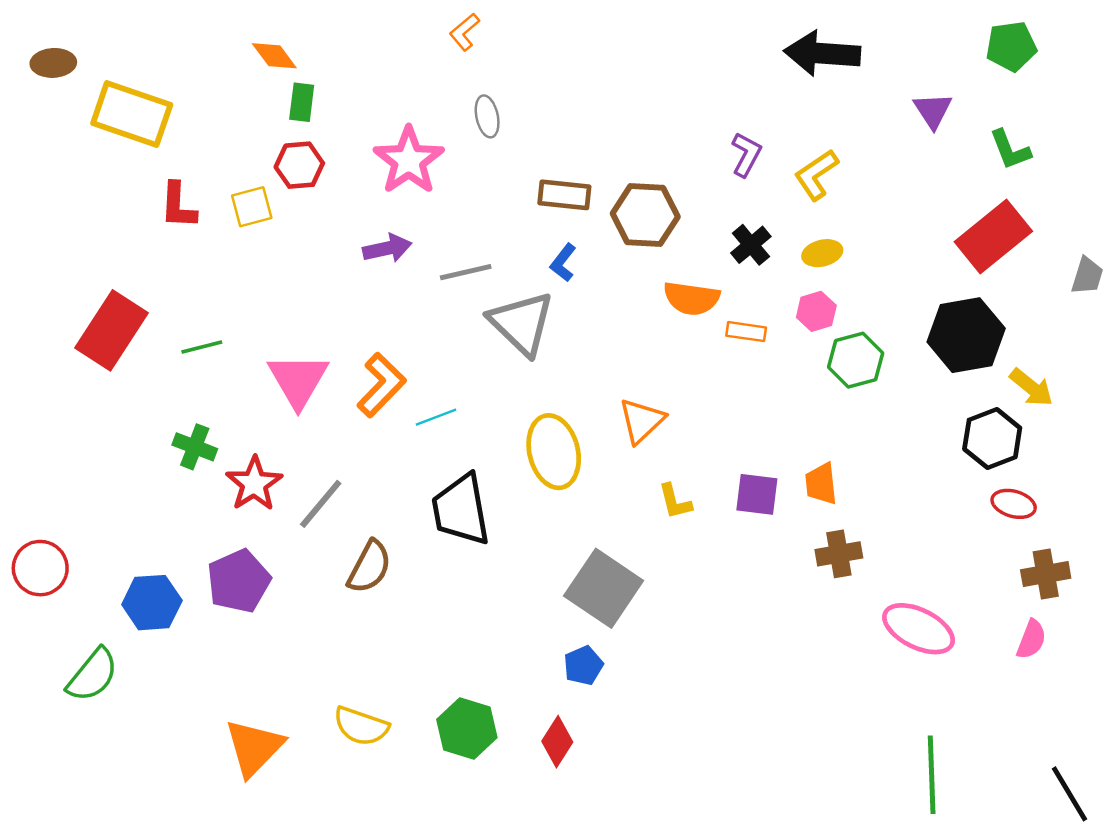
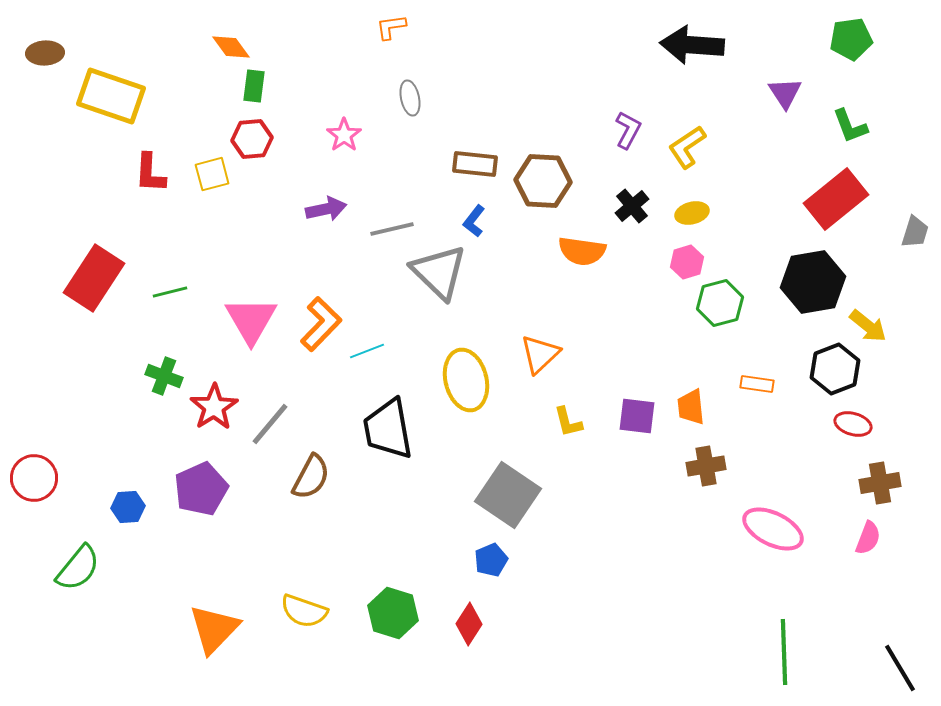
orange L-shape: (465, 32) -> (391, 27), turned 32
pink star: (409, 160) -> (344, 135), size x0.6
orange rectangle: (746, 332) -> (757, 384), moved
blue hexagon: (152, 603) -> (128, 507), size x0.7

